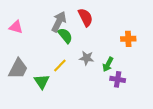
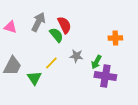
red semicircle: (85, 17) -> (64, 25), moved
gray arrow: (59, 22) -> (38, 22), moved
purple cross: (118, 79) -> (105, 76), size x1.5

